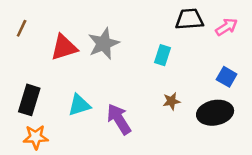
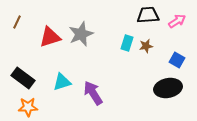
black rectangle: (29, 100) -> (23, 78), turned -70
brown star: (171, 101) -> (146, 46), moved

